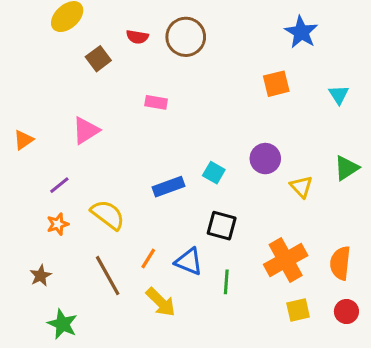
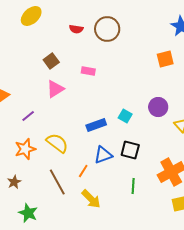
brown square: (98, 59) -> (51, 61), moved
pink triangle: (86, 130) -> (55, 89), moved
purple line: (59, 185) -> (28, 116), moved
orange star: (58, 224) -> (25, 149), size x1.5
blue triangle: (189, 262) -> (103, 155), moved, turned -42

